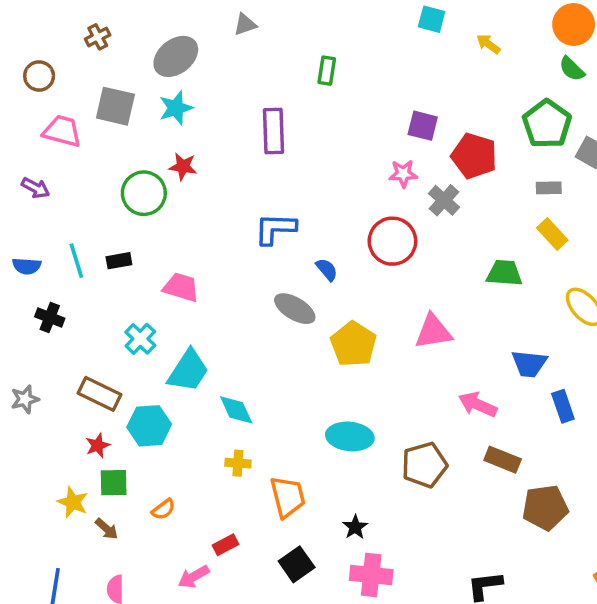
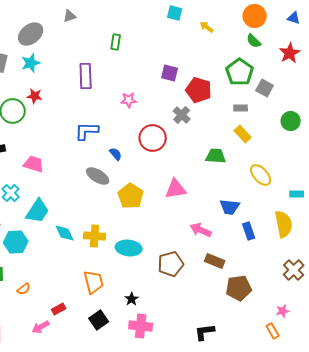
pink star: (403, 174) -> (129, 100), moved
yellow cross: (238, 463) -> (95, 236), moved, size x1.5

